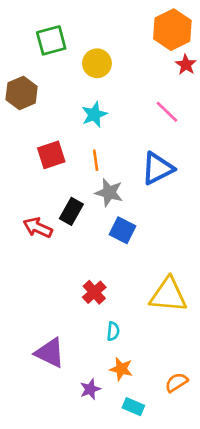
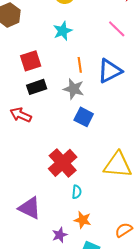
orange line: (96, 160) -> (80, 65), moved
black rectangle: (71, 211) -> (37, 87), moved, turned 42
red cross: (94, 292) -> (63, 163), size x1.6

